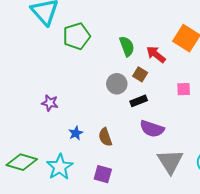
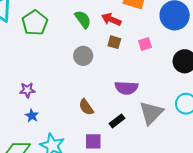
brown square: (140, 74) -> (114, 42), moved
black rectangle: (139, 101) -> (117, 121), moved
blue star: (76, 133) -> (32, 116), moved
gray triangle: (170, 161) -> (151, 113), turned 32

